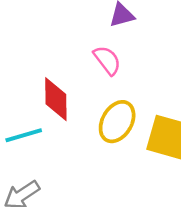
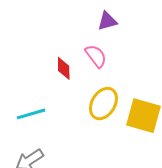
red diamond: (56, 99) -> (64, 68), moved, size x0.7

